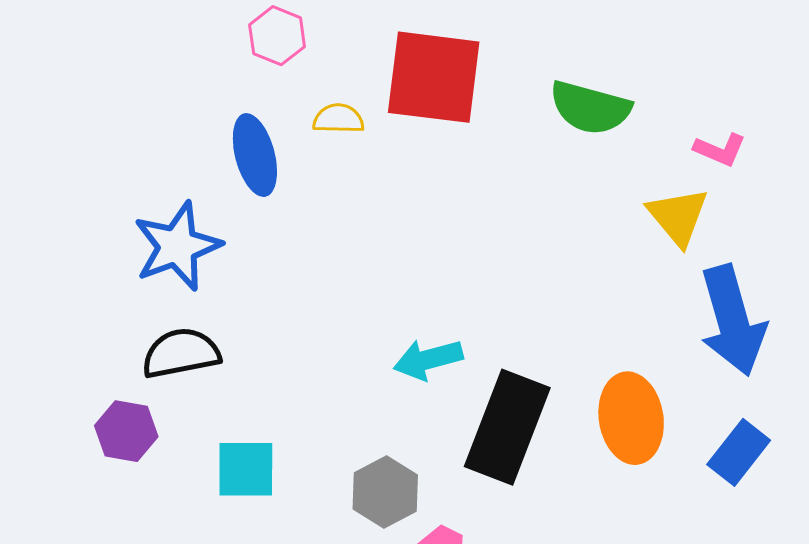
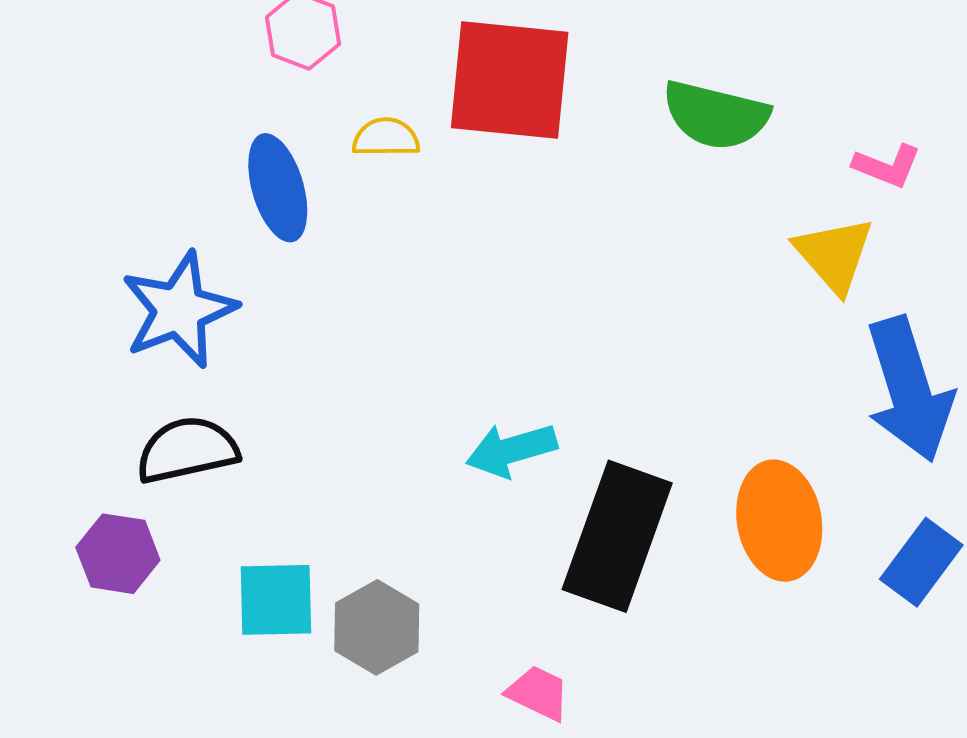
gray hexagon: (385, 492) -> (377, 627), moved

